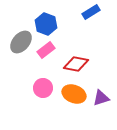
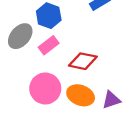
pink circle: (43, 88) -> (45, 88), size x1.4

